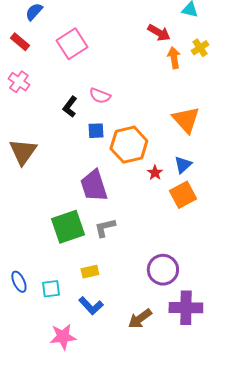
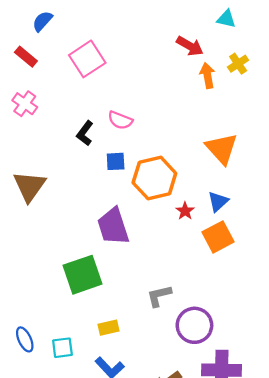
gray L-shape: (105, 228) -> (159, 296), moved

